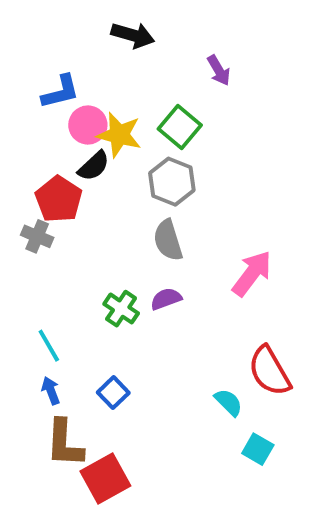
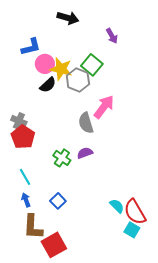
gray hexagon: (172, 182) -> (78, 80), moved
red pentagon: (59, 199) -> (23, 137), moved
pink arrow: (252, 273) -> (104, 107), moved
red semicircle: (270, 371) -> (135, 212), moved

